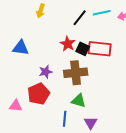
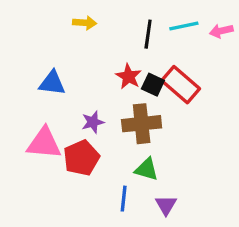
yellow arrow: (41, 11) -> (85, 23), turned -104
black line: (80, 18) -> (148, 34), turned -30
red rectangle: (100, 49) -> (181, 85), turned 35
pink triangle: (16, 106) -> (44, 143), moved, size x1.6

